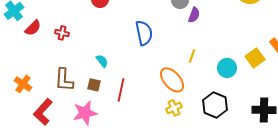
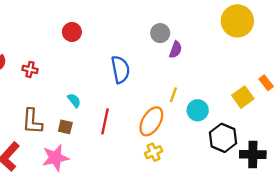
cyan circle: (227, 68) -> (198, 110), moved
orange ellipse: (172, 80) -> (151, 121), turned 72
red line: (121, 90) -> (105, 121), moved
black hexagon: (215, 105) -> (223, 138), moved

